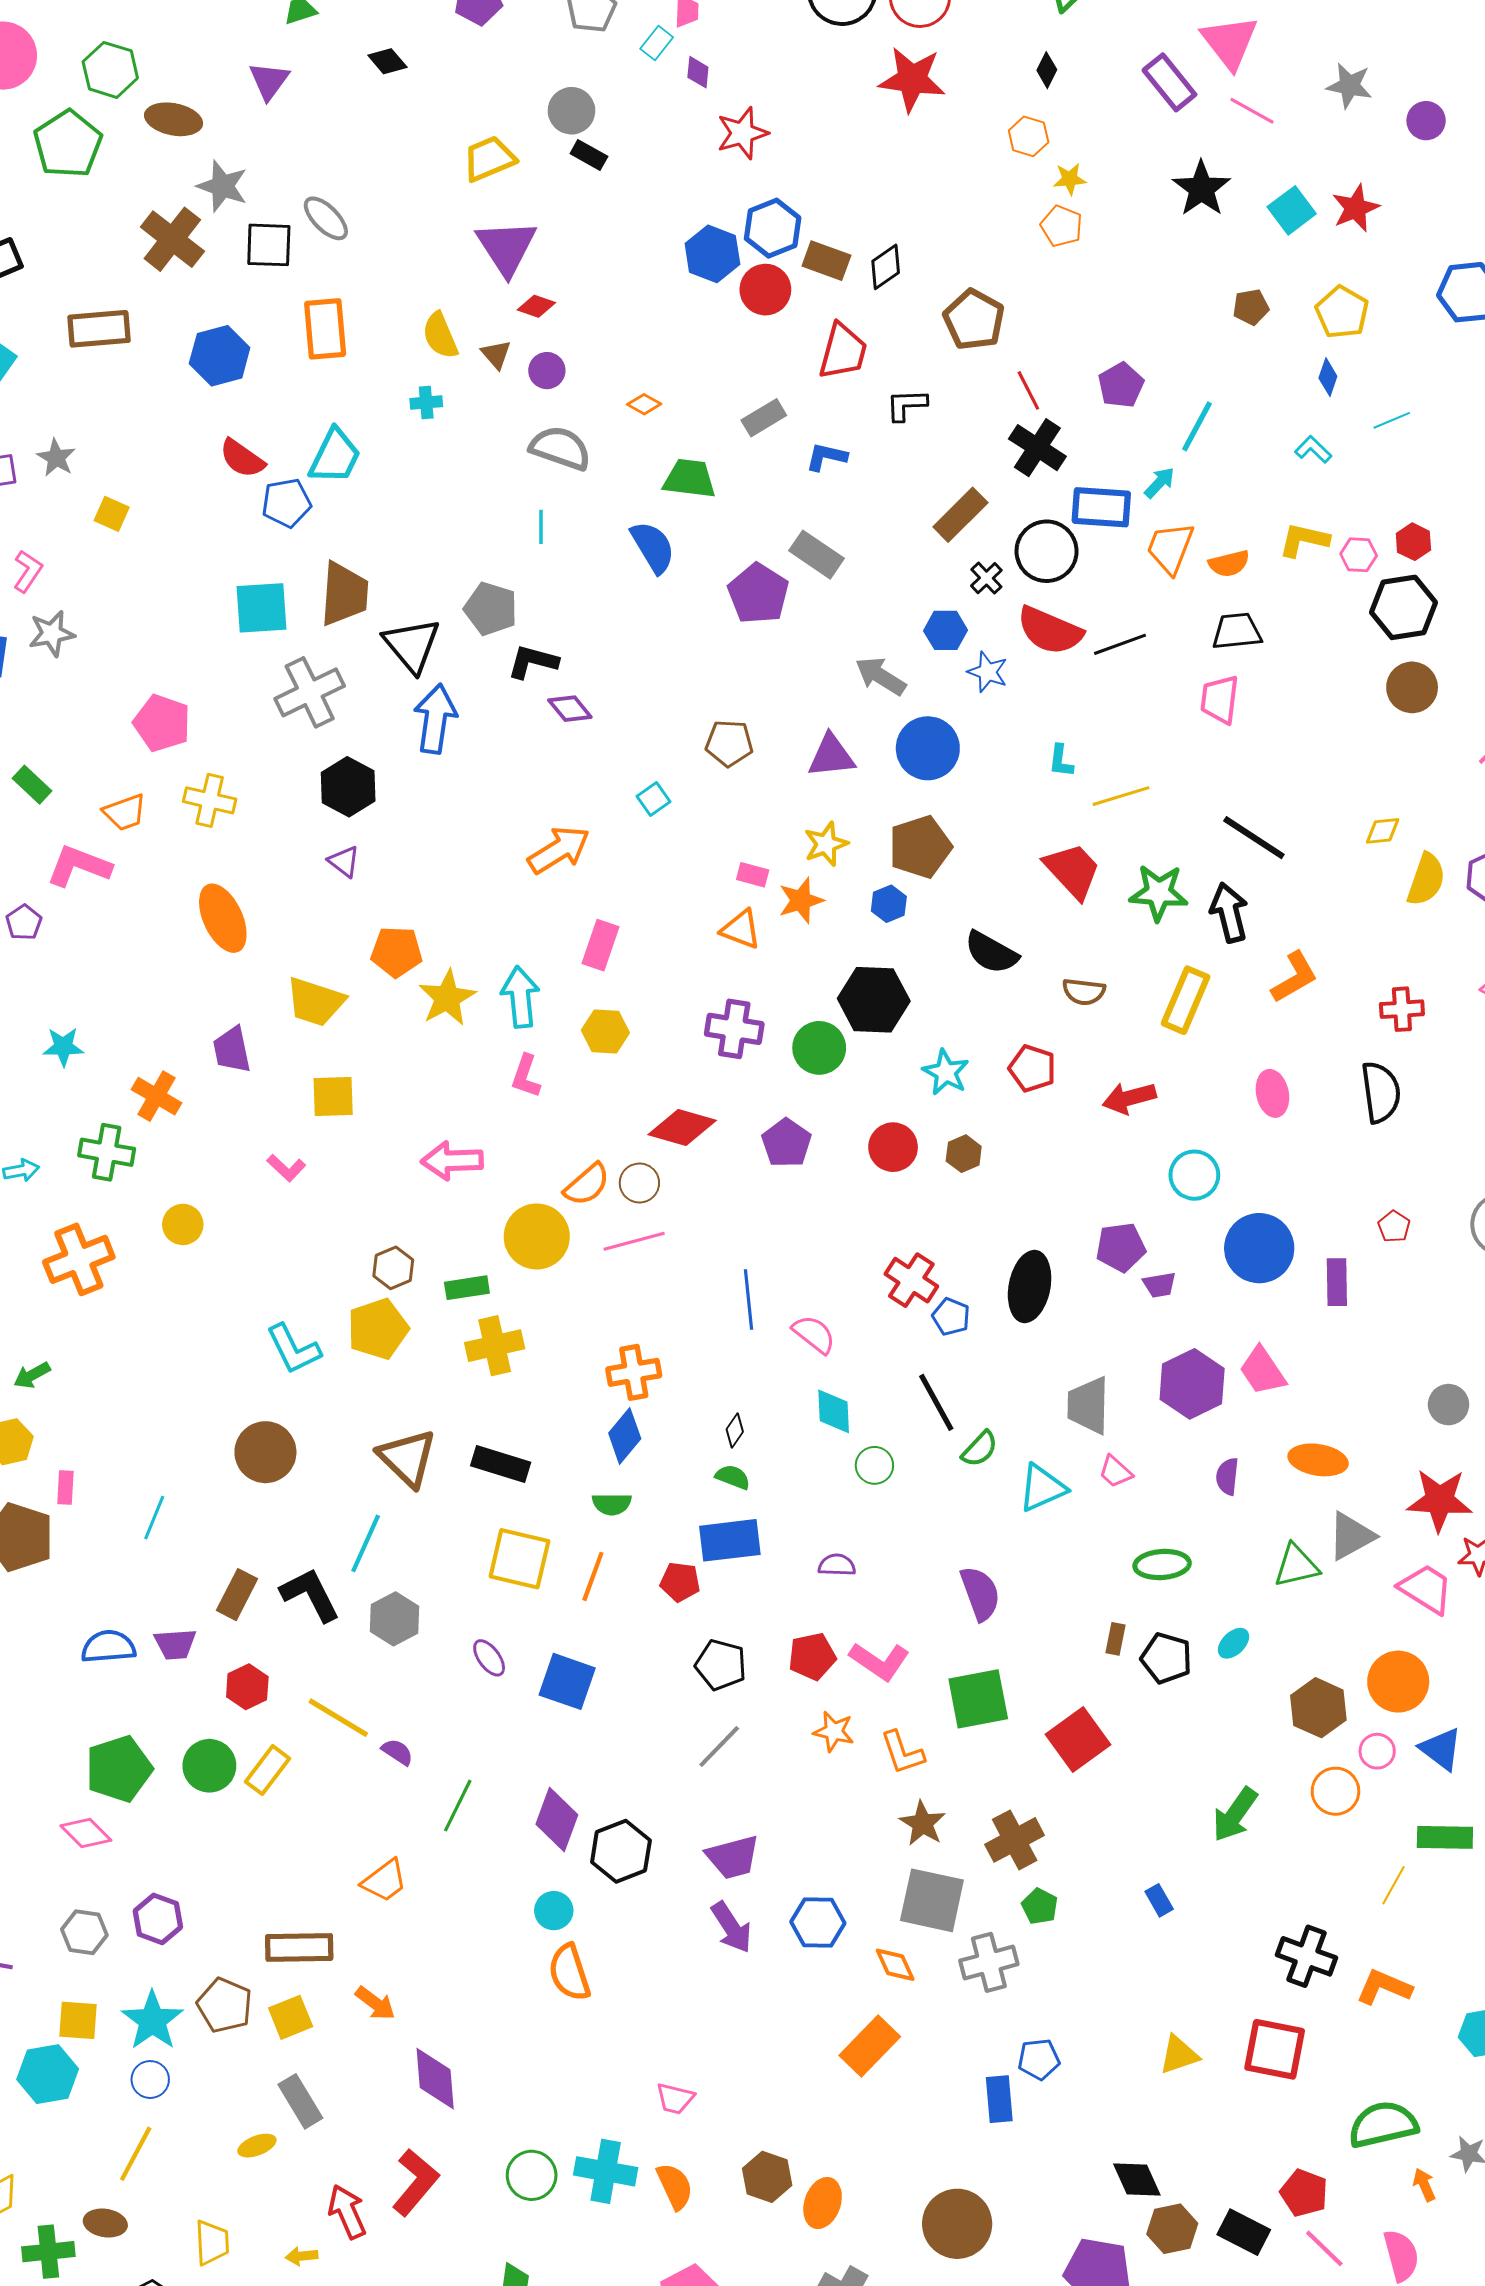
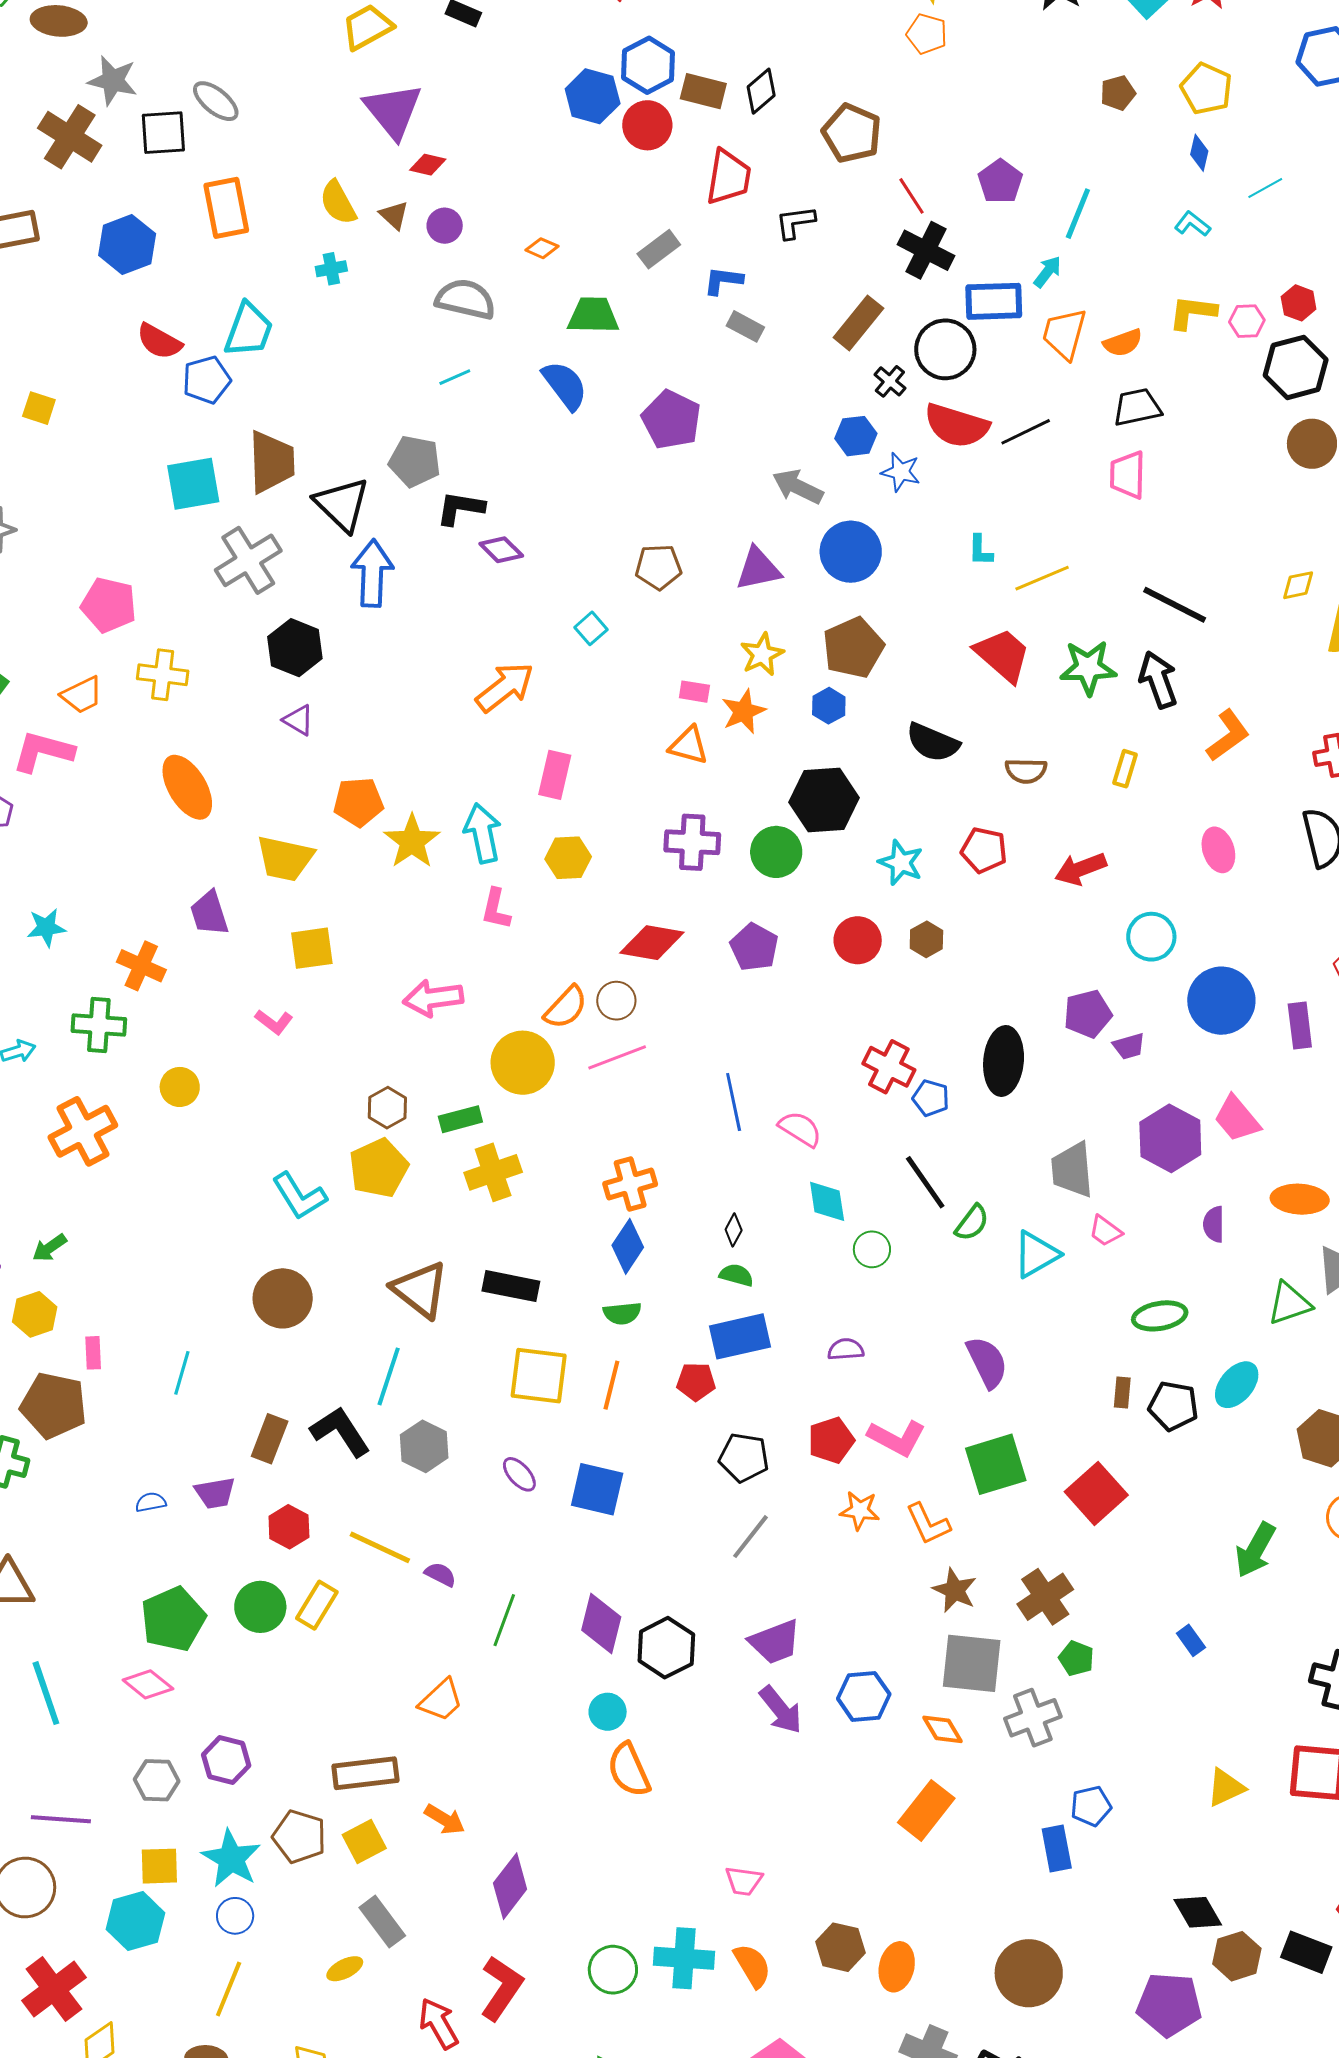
cyan line: (541, 527) -> (455, 377), turned 72
gray rectangle: (817, 555) -> (745, 326), moved, size x0.7
yellow rectangle: (1186, 1000) -> (1125, 769), size x0.6
cyan ellipse: (1234, 1643) -> (1237, 1385), size x1.5
blue semicircle: (108, 1647) -> (151, 1502), size x0.6
purple diamond: (435, 2079) -> (510, 1886), turned 48

